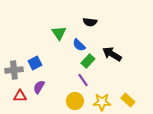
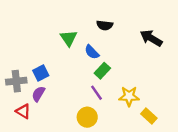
black arrow: (112, 54) -> (151, 38), moved
purple semicircle: (39, 87) -> (38, 94), moved
red triangle: (20, 96) -> (23, 111), turned 32
yellow star: (102, 102) -> (129, 96), moved

